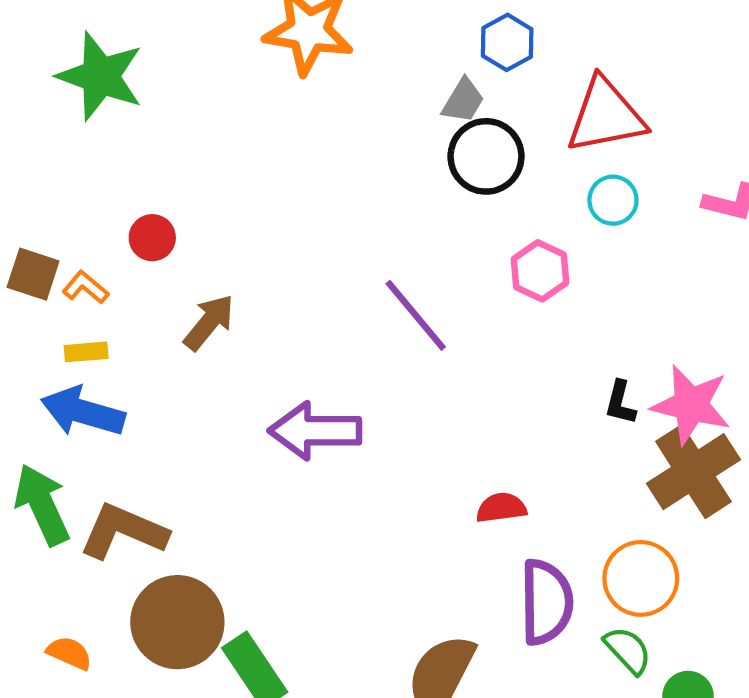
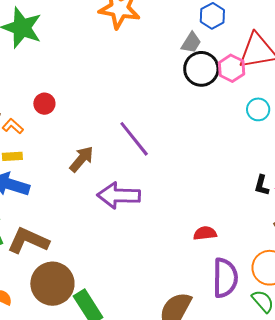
cyan circle: (613, 200) -> (258, 109), moved
pink hexagon: (540, 271) -> (232, 68), moved
purple line: (416, 315) -> (134, 139), moved
brown arrow: (209, 322) -> (82, 159), moved

